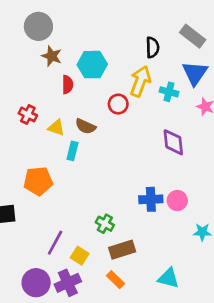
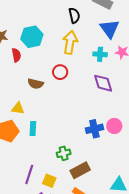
cyan cross: (169, 92) -> (100, 54), moved
red circle: (118, 104) -> (60, 72), moved
yellow triangle: (56, 128) -> (18, 108), moved
cyan rectangle: (72, 151) -> (33, 128), moved
green cross: (105, 224) -> (64, 153), turned -32

